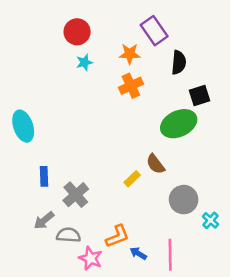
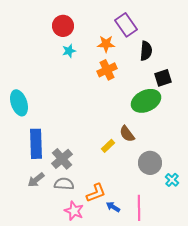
blue rectangle: (44, 176) -> (36, 144), size x1.8
gray semicircle: (68, 235) -> (64, 184), moved

